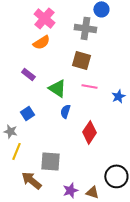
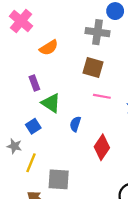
pink cross: (44, 18) -> (21, 21), moved
purple rectangle: (28, 74) -> (34, 83), turned 32
green triangle: (57, 88) -> (51, 103), moved
yellow line: (16, 151) -> (31, 163), moved

